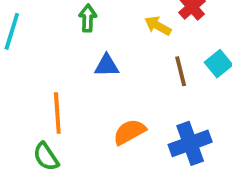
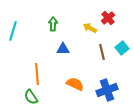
orange semicircle: (129, 132) -> (75, 84), turned 54

